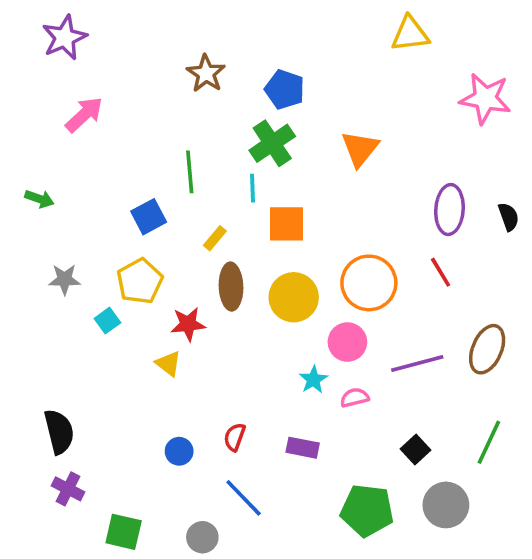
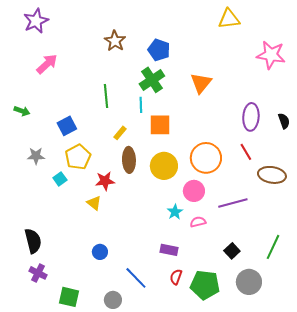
blue square: (149, 217) -> (67, 126), moved
brown ellipse: (487, 349) -> (272, 175), moved, turned 76
red semicircle: (235, 437) -> (176, 277), moved

